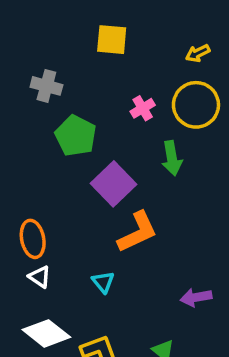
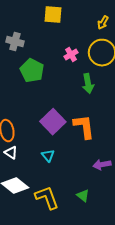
yellow arrow: (198, 53) -> (103, 23), turned -32
purple square: (113, 184) -> (53, 122), moved
orange L-shape: (138, 232) -> (84, 127), moved, turned -72

